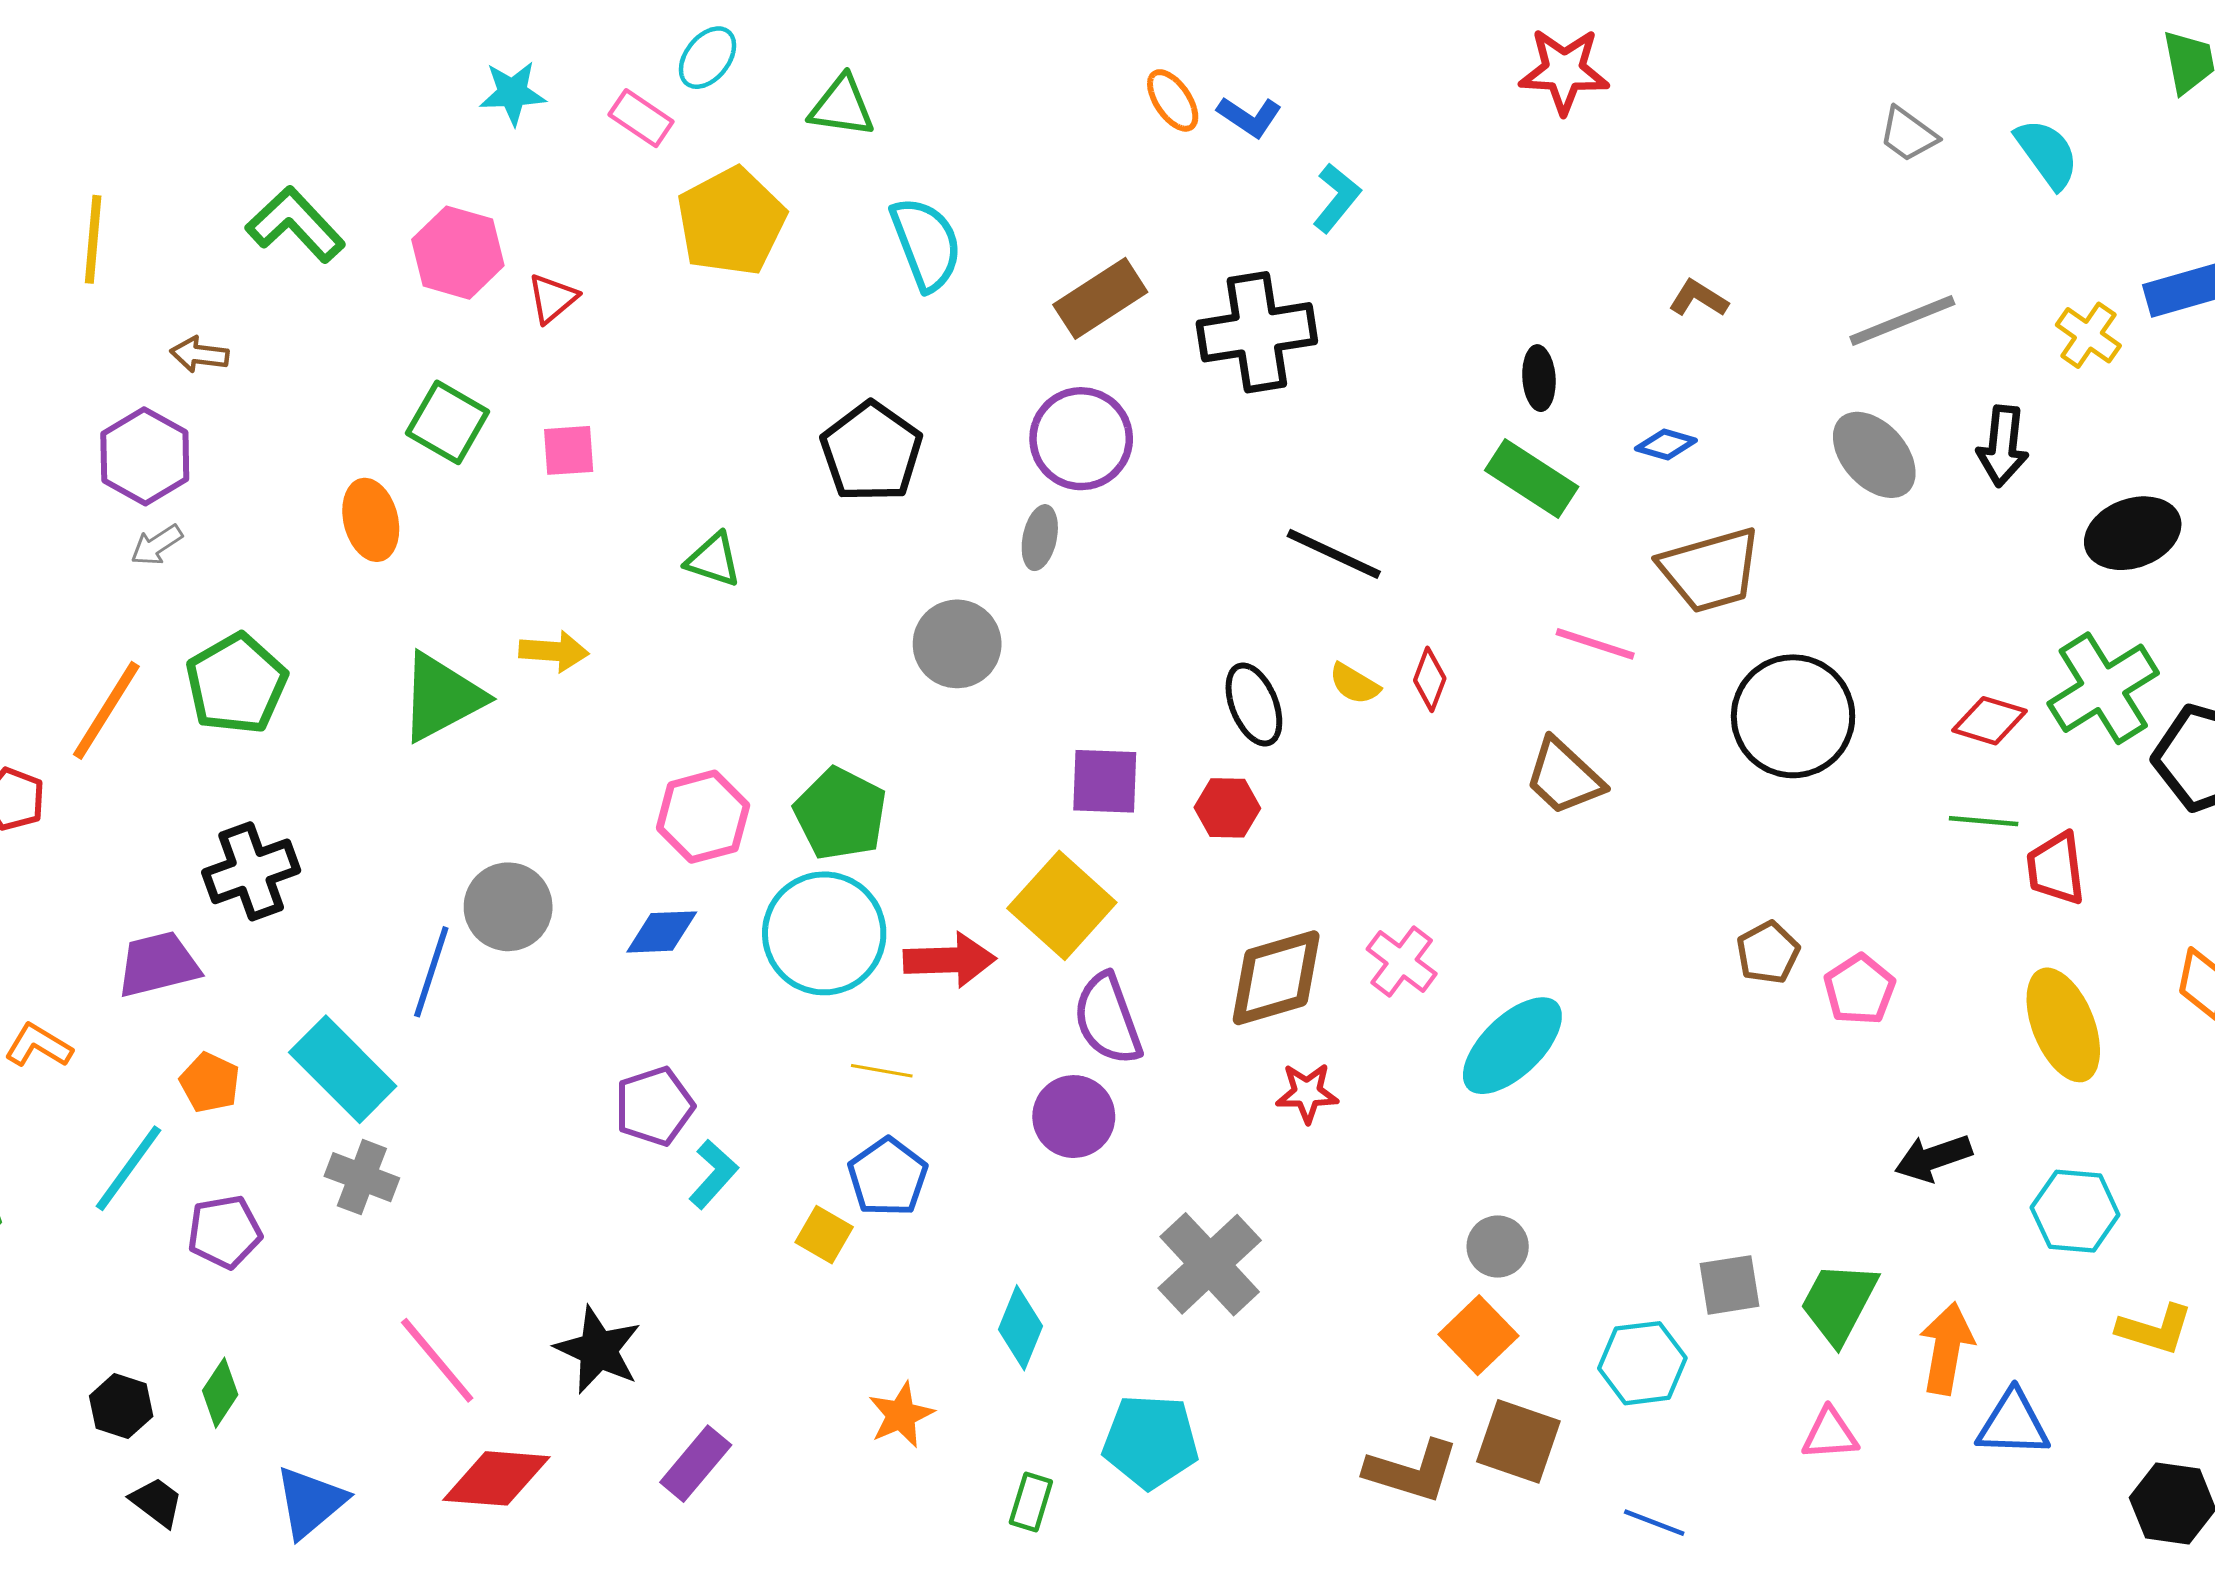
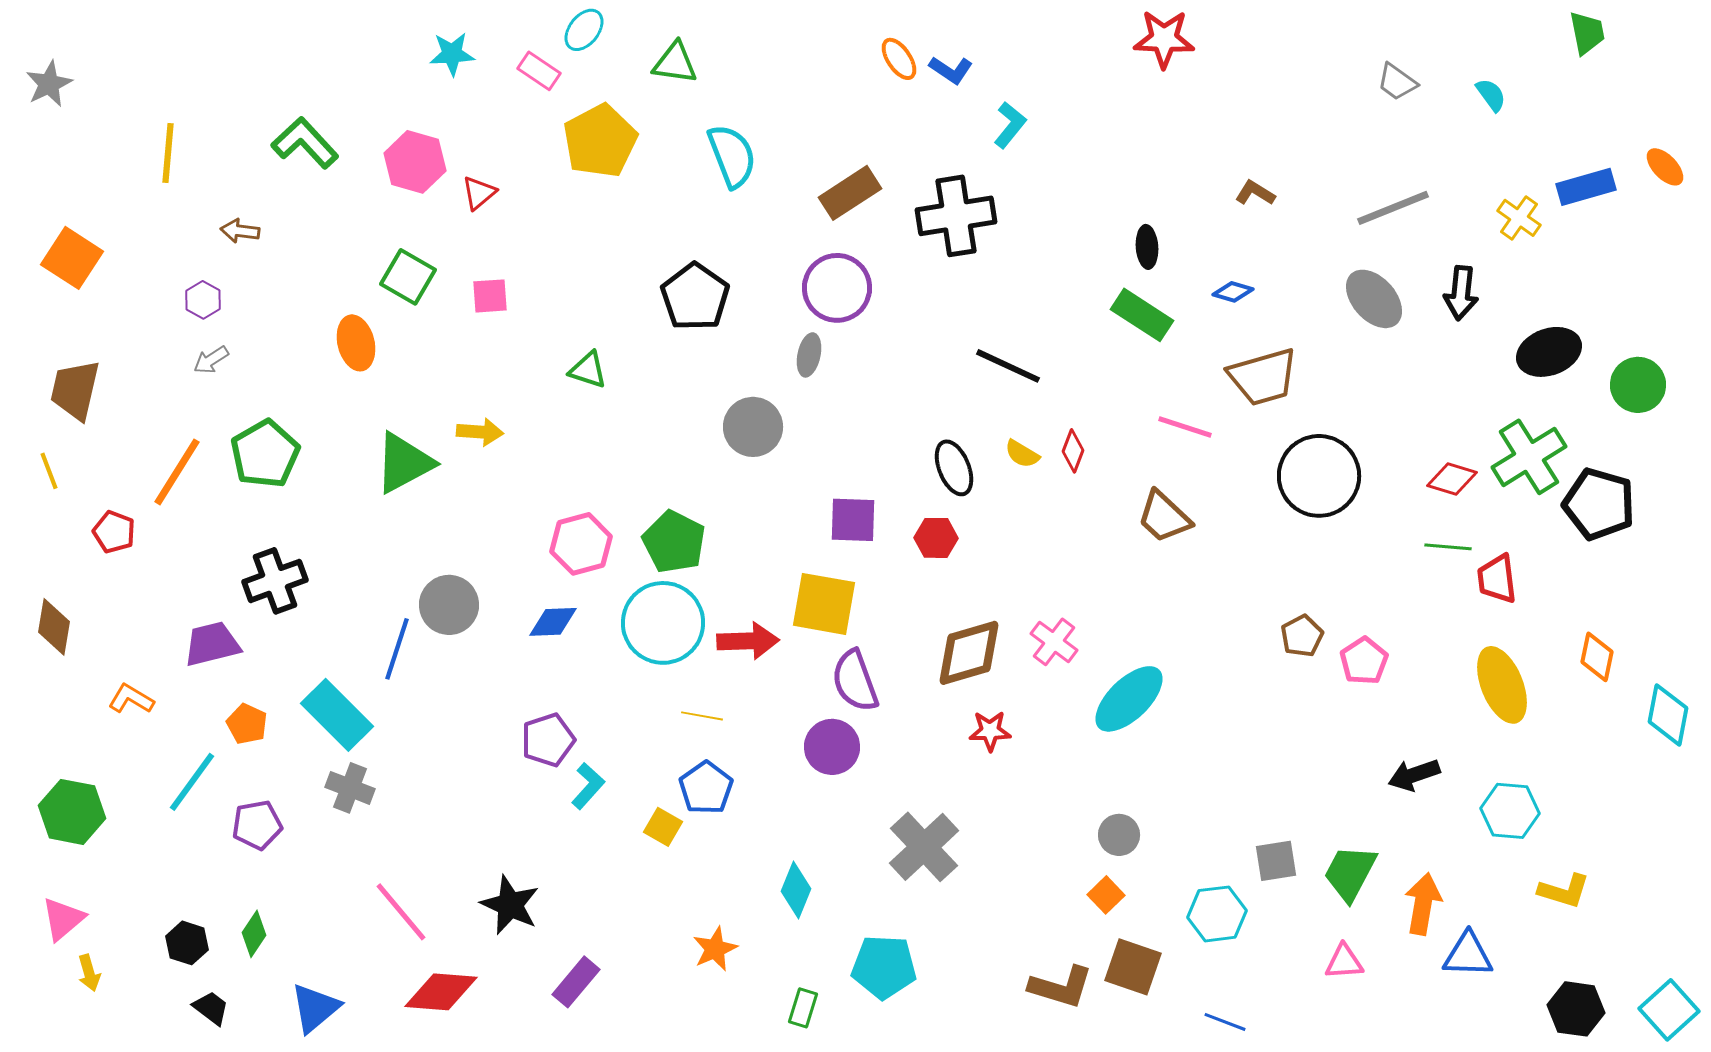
cyan semicircle: (2047, 154) -> (1491, 95), size x0.7
purple hexagon: (145, 456) -> (203, 300), size x0.6
yellow square: (1062, 905) -> (824, 604), turned -32
orange square: (1478, 1335) -> (1106, 895), size x0.7

